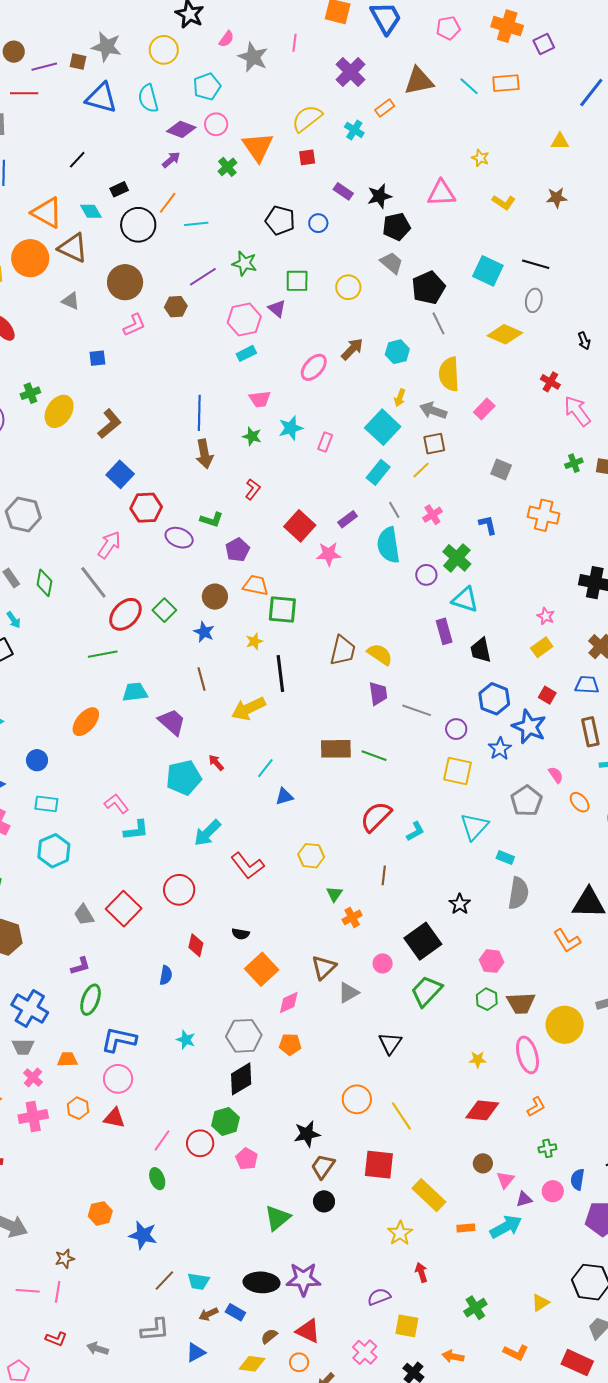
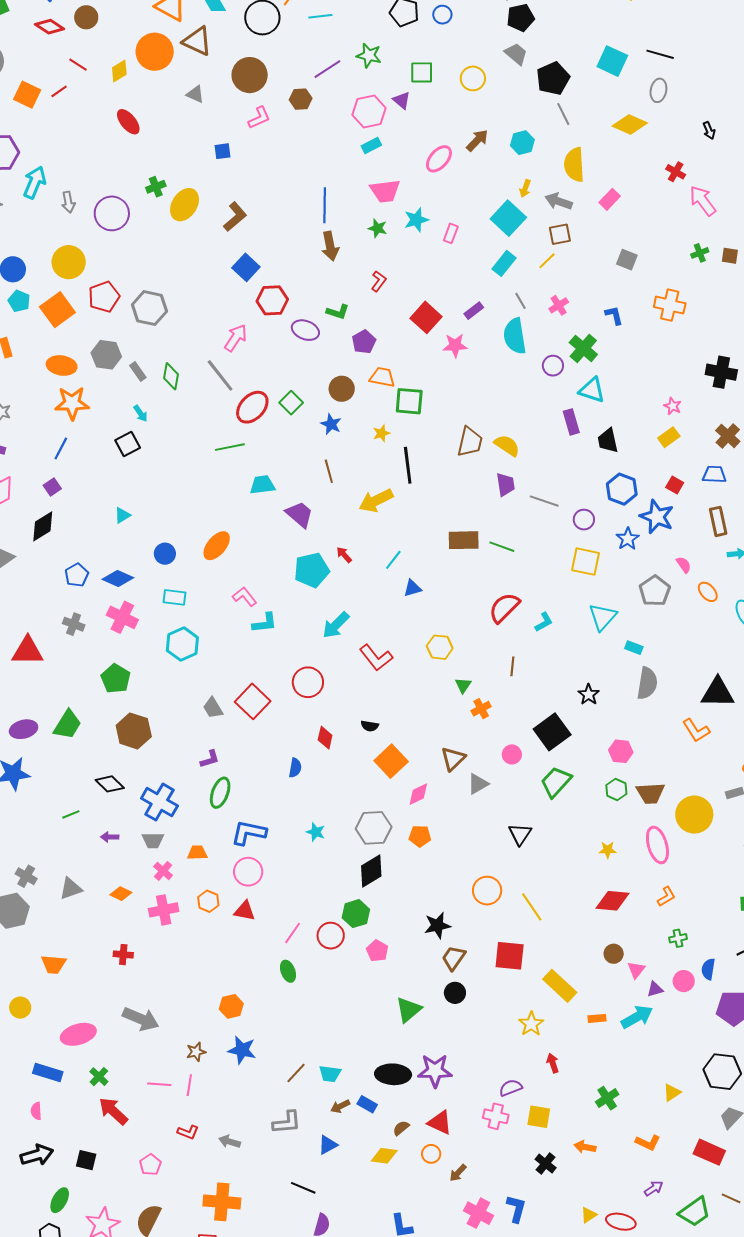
pink trapezoid: (260, 399) -> (385, 191), size x1.4
orange ellipse: (86, 722) -> (217, 546), moved
blue star: (143, 1235) -> (242, 1050), moved
pink cross: (365, 1352) -> (496, 1116), moved, turned -30

